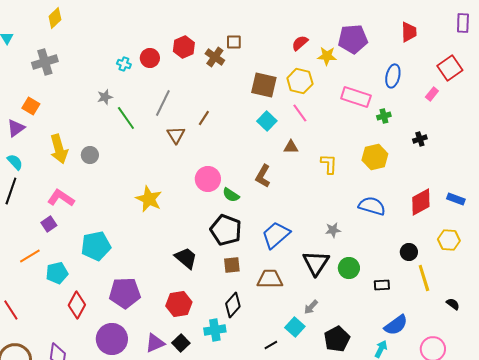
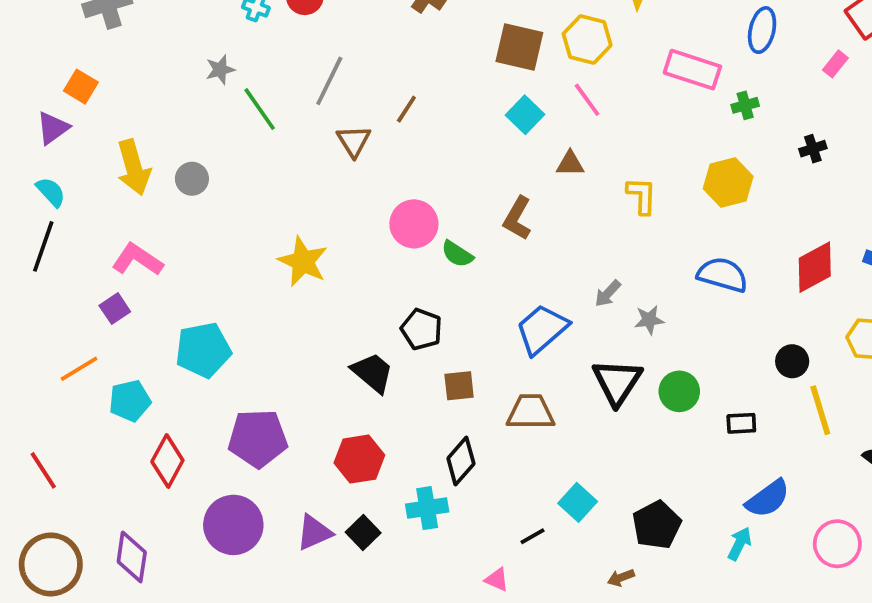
black pentagon: (226, 230) -> (421, 329), moved, size x0.7
gray arrow: (311, 307) -> (608, 294), moved

